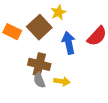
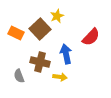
blue arrow: (69, 43) -> (66, 54), moved
gray semicircle: (39, 80) -> (19, 76), moved

